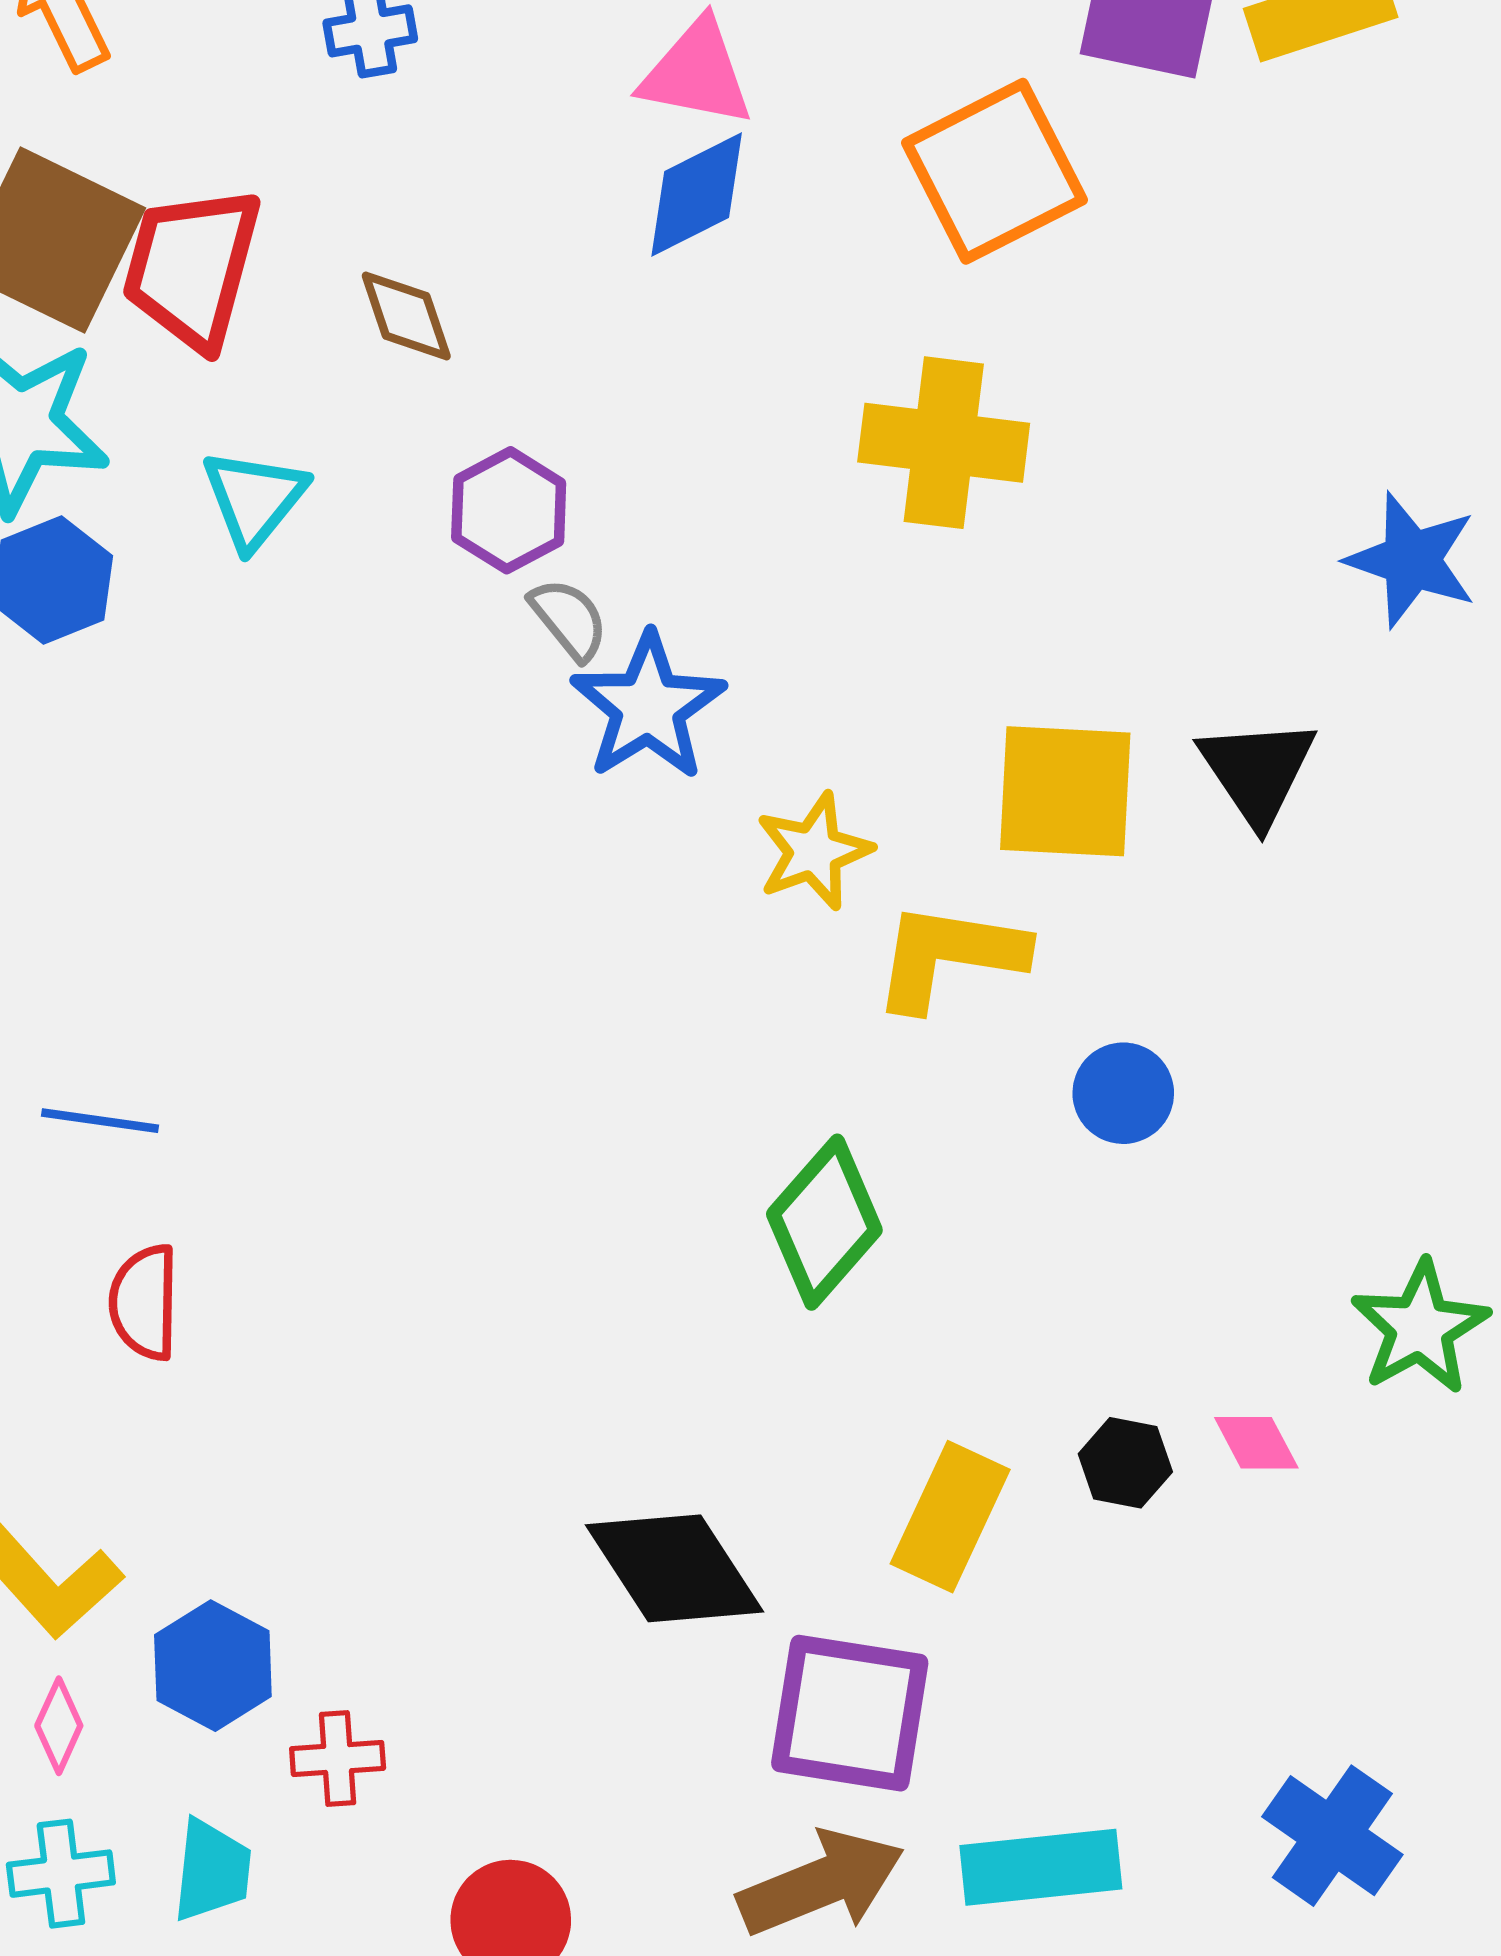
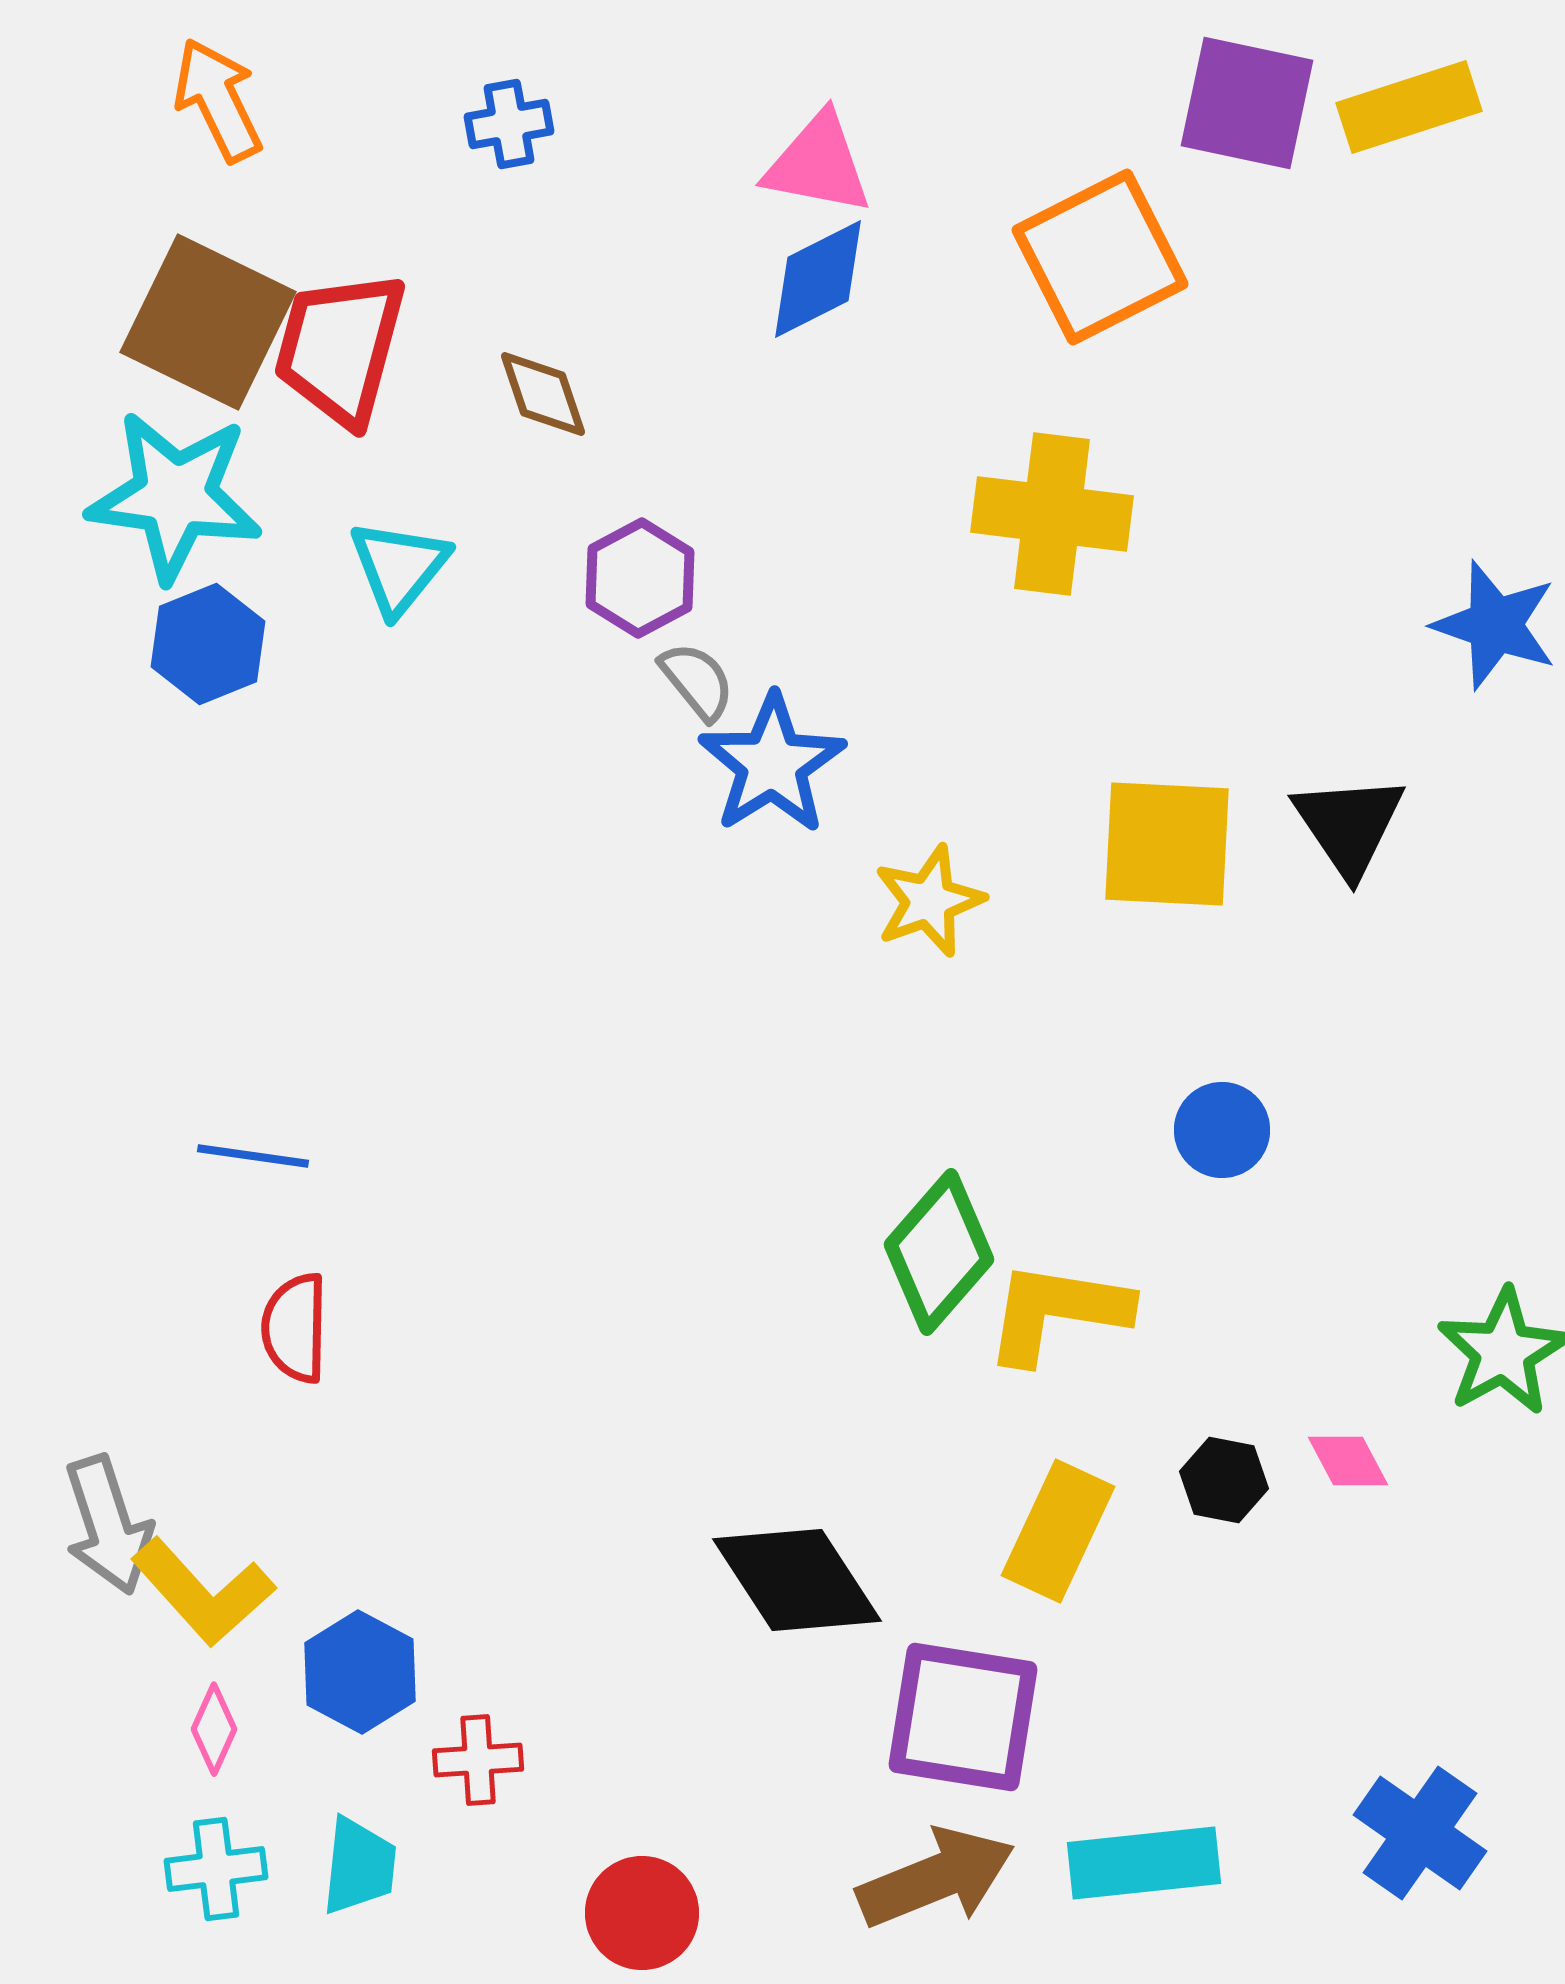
yellow L-shape: (949, 956) -> (1057, 1312), moved

